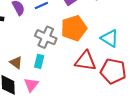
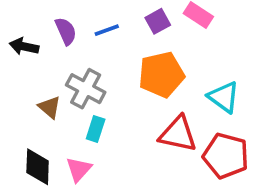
gray cross: (46, 37) -> (86, 89), moved
brown triangle: (16, 63) -> (50, 107), moved

